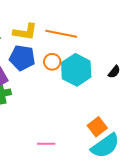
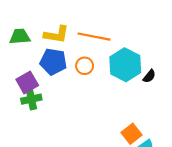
cyan hexagon: (76, 70) -> (125, 65), moved

